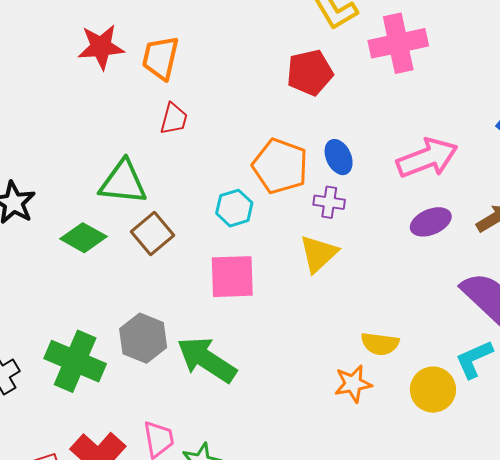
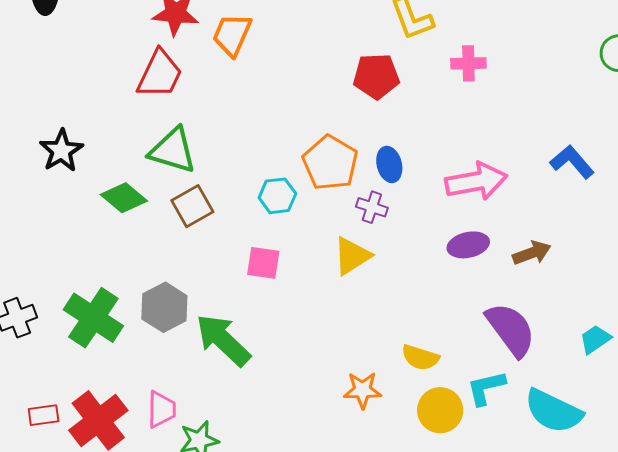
pink cross: (398, 43) -> (468, 63), size x0.6
red trapezoid: (174, 119) -> (160, 74), moved, size x1.6
pink square: (232, 277) -> (263, 263), size x0.7
yellow semicircle: (380, 344) -> (420, 357), moved

